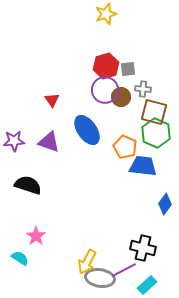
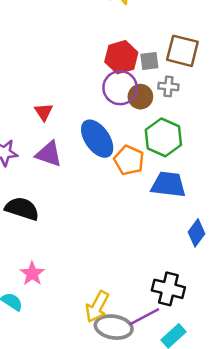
red triangle: (52, 100) -> (44, 112), moved
brown square: (154, 112) -> (182, 51), moved
green hexagon: (156, 133) -> (163, 137), moved
orange pentagon: (125, 147) -> (129, 160), moved

